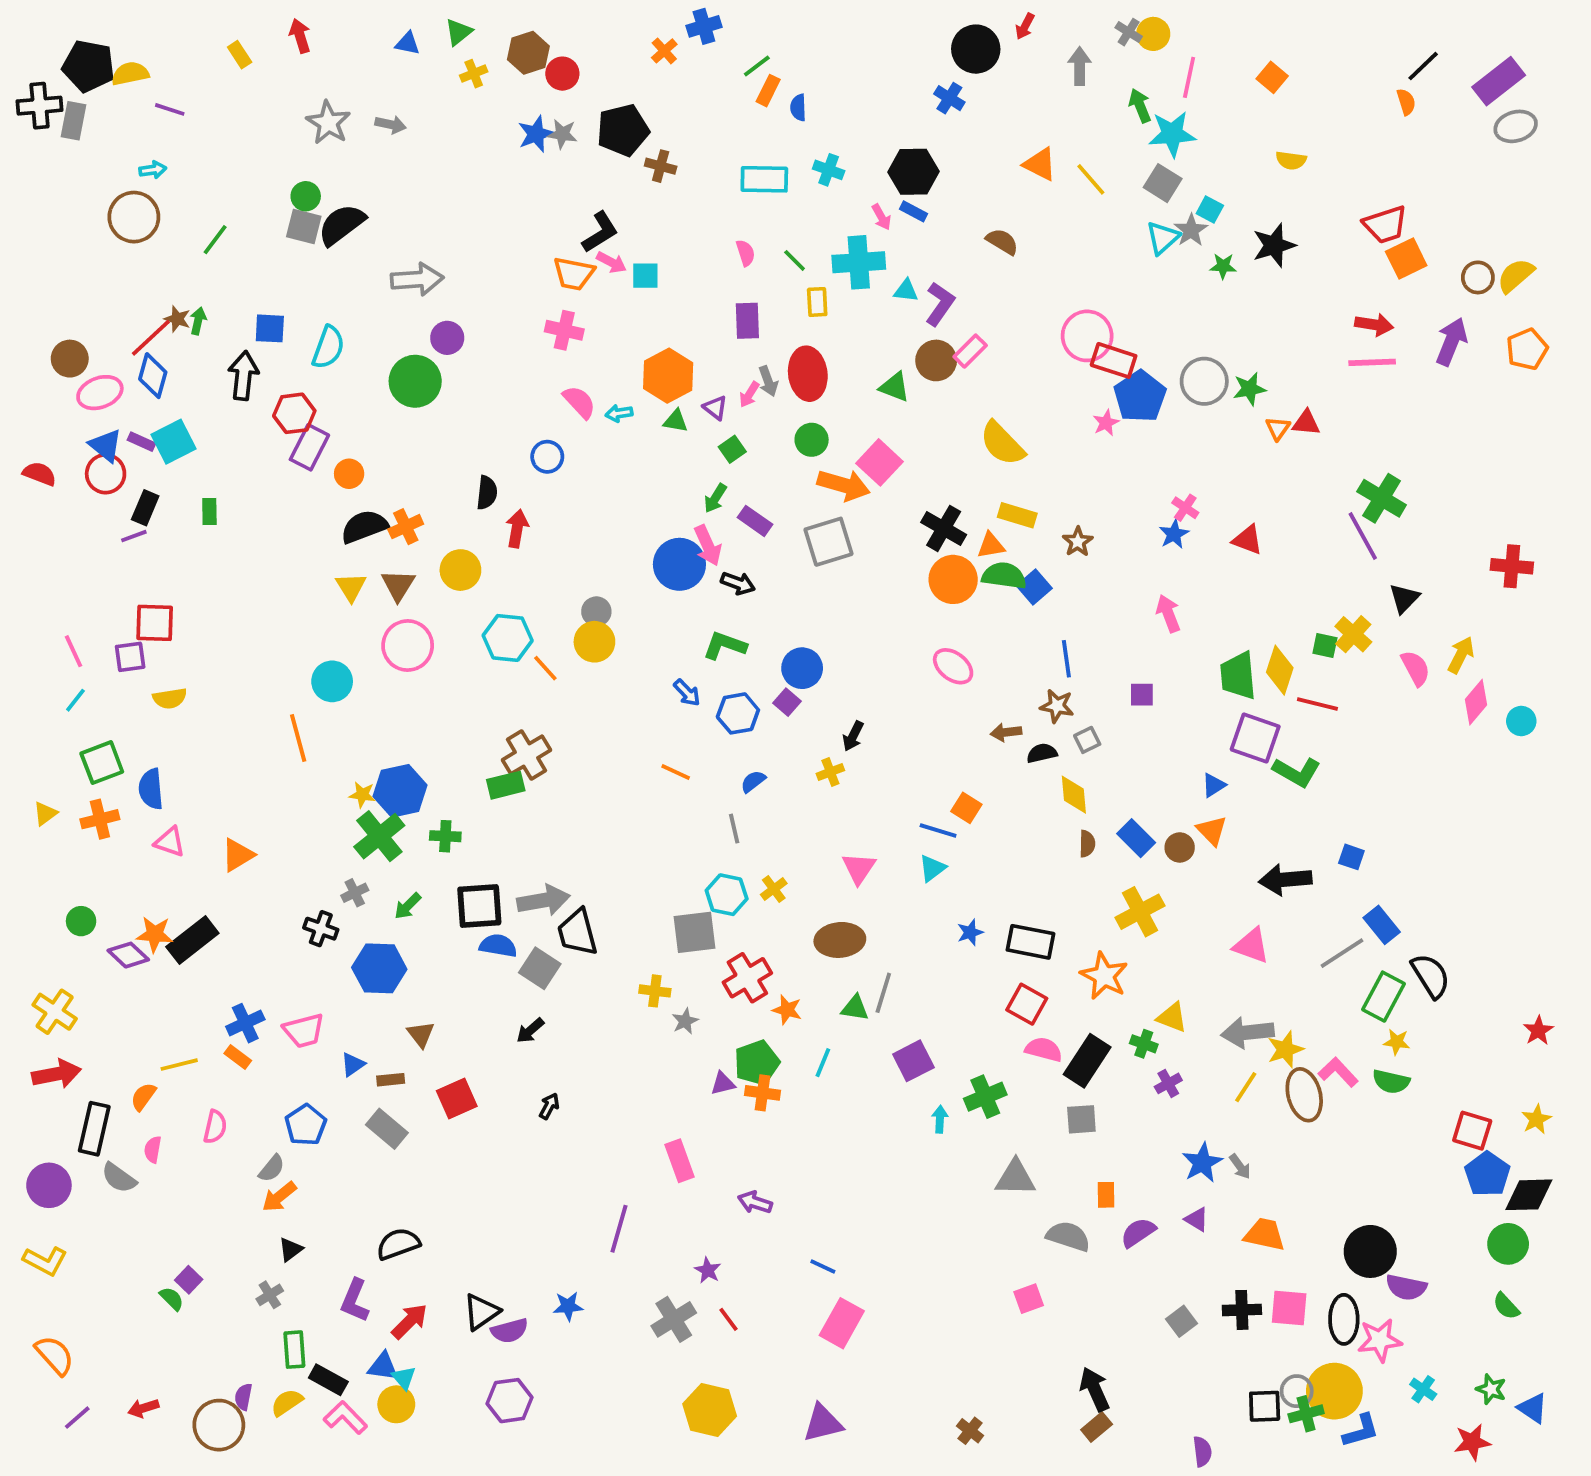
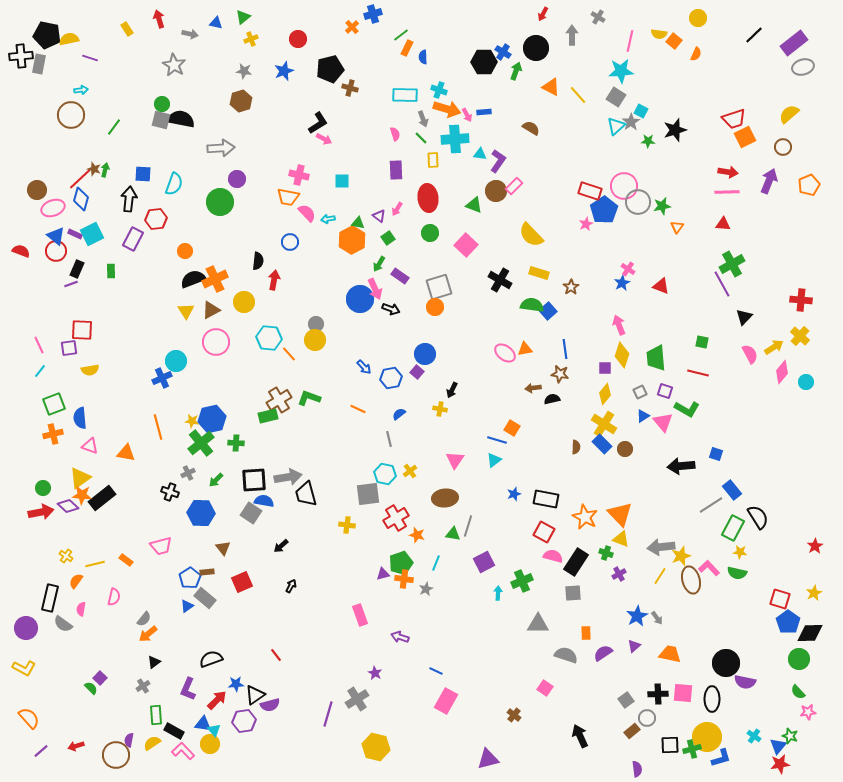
yellow circle: (1153, 34) -> (698, 18), moved
black circle: (976, 49) -> (536, 48), moved
brown hexagon: (528, 53) -> (241, 101), moved
orange semicircle: (1406, 102) -> (696, 54), moved, turned 40
green arrow: (1140, 106) -> (516, 71), moved, turned 42
gray arrow: (391, 125) -> (190, 34), moved
gray star: (562, 134) -> (244, 71), moved
yellow semicircle: (1291, 160) -> (659, 34), moved
black hexagon: (913, 172) -> (484, 62), moved
blue rectangle: (913, 211) -> (484, 112), turned -32
black semicircle: (342, 225) -> (181, 119), turned 48
orange trapezoid: (574, 274) -> (288, 197), moved
cyan square: (645, 276) -> (342, 181), moved
yellow semicircle: (1516, 276) -> (789, 114), moved
pink circle: (1087, 336) -> (624, 186), moved
orange hexagon: (668, 376) -> (352, 240), moved
gray arrow: (768, 381) -> (423, 119), moved
red triangle: (1306, 423) -> (723, 224), moved
purple rectangle: (309, 447) -> (133, 239), moved
orange arrow: (844, 485) -> (447, 109), moved
green cross: (1382, 498) -> (732, 264), turned 30
orange cross: (406, 527) -> (215, 279), size x1.4
orange triangle: (991, 545) -> (525, 349), moved
orange circle: (953, 579) -> (435, 307), moved, size x0.7
brown triangle: (398, 585) -> (211, 310), turned 30
yellow cross: (1353, 634) -> (800, 336), moved
green L-shape: (725, 646) -> (309, 398), moved
yellow arrow: (1461, 655) -> (774, 347), turned 30
yellow diamond: (1280, 670) -> (622, 355), moved
orange line: (298, 738) -> (158, 427), moved
purple square: (1255, 738) -> (665, 391), size x0.6
gray square: (1087, 740) -> (640, 392), moved
yellow cross: (830, 772) -> (440, 409), turned 32
yellow diamond: (1074, 795) -> (605, 394), moved, turned 45
yellow triangle: (45, 814) -> (80, 478), moved, size x1.6
orange triangle: (1212, 830) -> (620, 514), moved, size x1.5
orange triangle: (238, 855) -> (126, 453), turned 42
yellow cross: (1140, 912) -> (604, 424), moved, turned -30
pink triangle: (1251, 946) -> (663, 422), moved, turned 30
gray square: (540, 968) -> (251, 513), moved
yellow cross: (55, 1012) -> (66, 556), moved, size x0.6
gray star: (685, 1021) -> (426, 589), moved
blue cross: (245, 1023) -> (162, 378), moved
blue triangle: (353, 1065) -> (187, 606), moved
red arrow: (57, 1074) -> (41, 512), moved
blue pentagon: (306, 1125) -> (190, 578), moved
purple triangle: (1197, 1219) -> (634, 646), turned 48
purple line: (619, 1229) -> (328, 714), moved
pink square: (1029, 1299) -> (545, 688), turned -35
blue star: (568, 1306) -> (236, 684), moved
red line: (728, 1319) -> (276, 655), moved
pink star: (1380, 1340) -> (808, 712), moved, size x0.7
gray circle: (1297, 1391) -> (647, 718), moved
purple hexagon: (510, 1401) -> (244, 721), moved
blue triangle: (1533, 1408) -> (778, 746), moved, turned 36
purple triangle: (823, 1423) -> (488, 759), moved
brown rectangle: (1097, 1427) -> (632, 731), moved
brown cross: (970, 1431) -> (514, 715), moved

